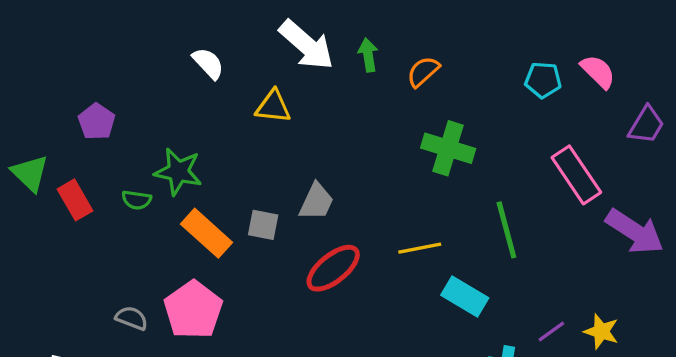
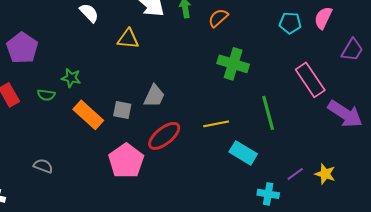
pink semicircle: (598, 72) -> (323, 18), turned -110
purple pentagon: (97, 122) -> (22, 48), size x1.4
green star: (178, 172) -> (71, 78), size x0.7
pink pentagon: (193, 310) -> (126, 161), moved

